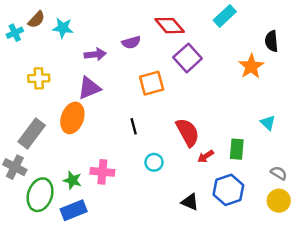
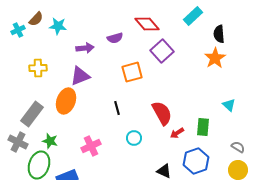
black semicircle: (272, 41) -> (219, 34), moved
pink cross: (102, 172) -> (91, 146), turned -30
green star: (72, 180) -> (50, 141), moved

